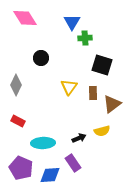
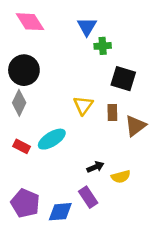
black circle: (41, 58) -> (24, 70), moved, size x1.6
yellow semicircle: (102, 131) -> (121, 177), moved
cyan ellipse: (43, 143) -> (52, 139), moved, turned -30

